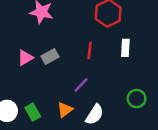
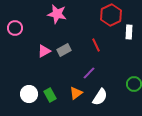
white rectangle: (125, 48) -> (129, 32), moved
red line: (90, 50) -> (96, 45), turned -32

